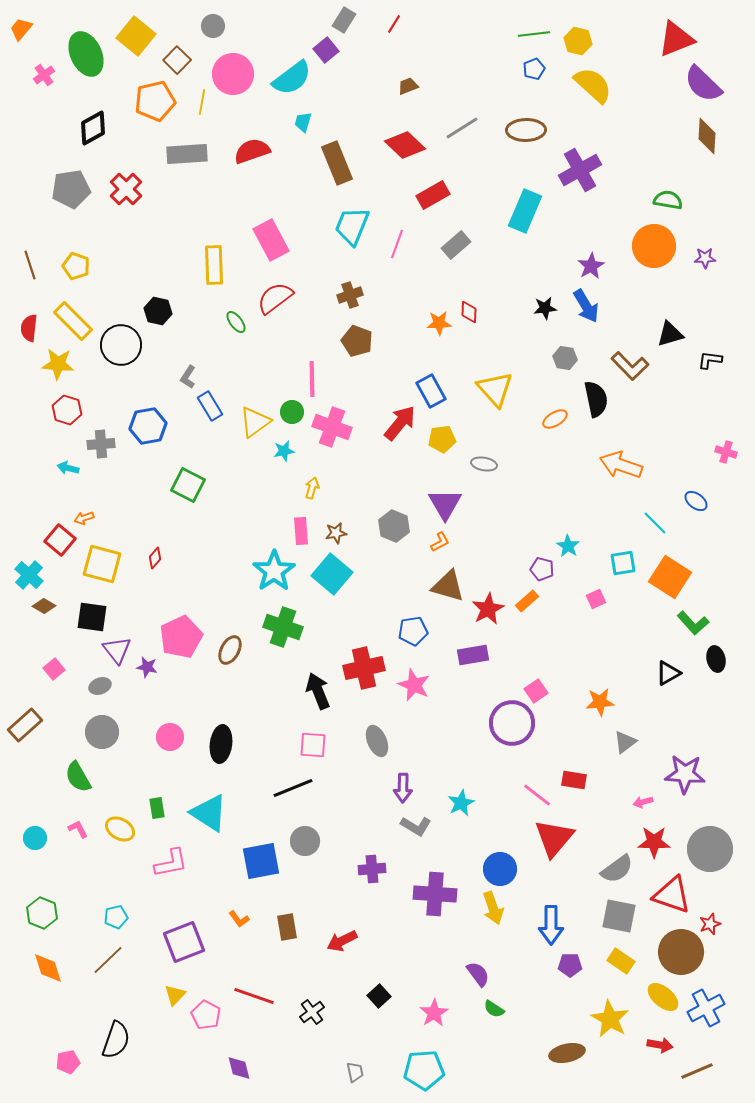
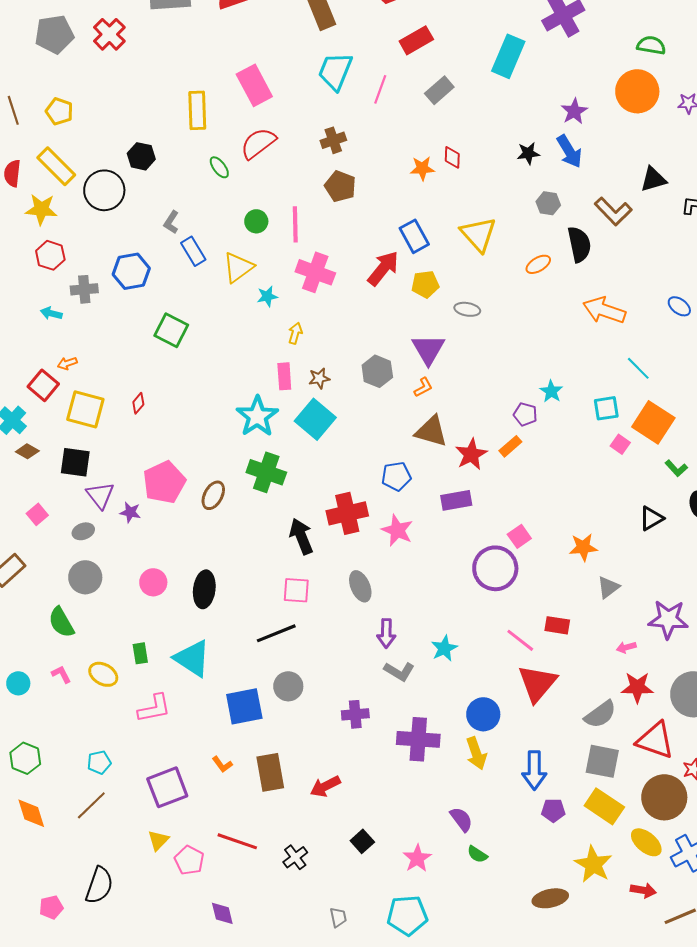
green circle: (292, 412) -> (256, 221), moved
blue ellipse: (696, 501) -> (679, 306), moved
pink square: (596, 599) -> (620, 444), moved, turned -30
green L-shape: (693, 623) -> (676, 468), size x0.7
brown rectangle: (287, 927) -> (270, 772), size x1.4
yellow rectangle: (621, 961) -> (604, 806), size x1.4

